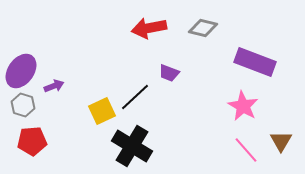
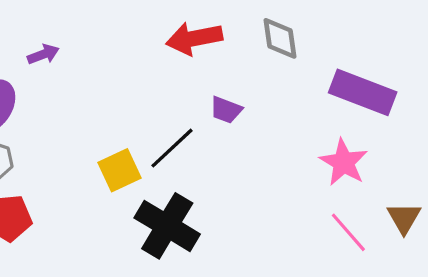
gray diamond: (203, 28) -> (280, 38), turned 68
purple arrow: (54, 86) -> (43, 54), moved

